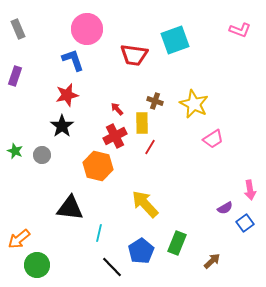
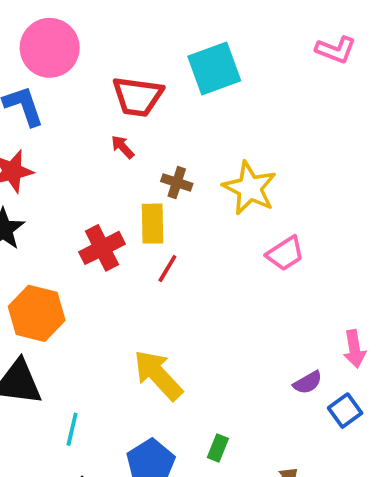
red arrow: (117, 109) -> (123, 147), moved
orange hexagon: (98, 166) -> (37, 313), moved
green rectangle: (177, 243) -> (218, 448), size x0.6

